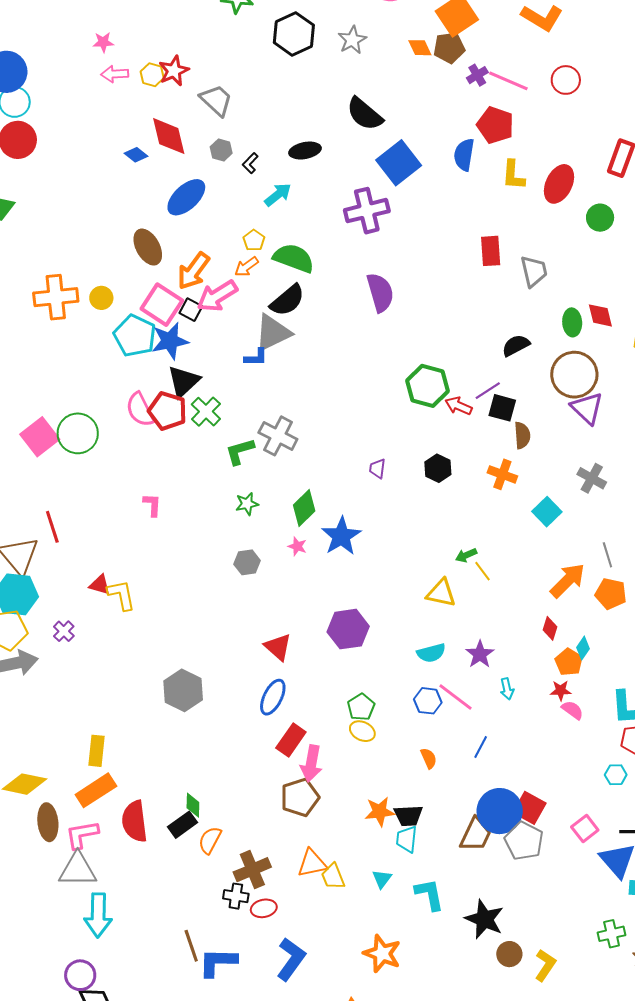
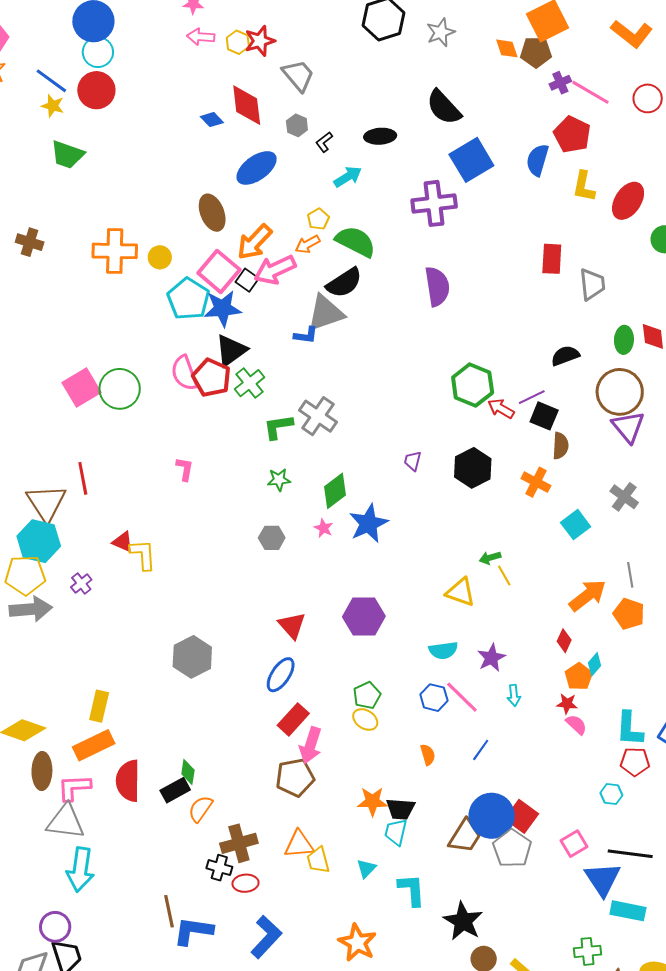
black hexagon: (438, 468) -> (473, 468), size x1.4

